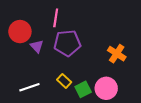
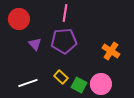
pink line: (56, 18) -> (65, 13), moved
red circle: (20, 32) -> (19, 19), moved
green square: (83, 89) -> (79, 85), turned -35

